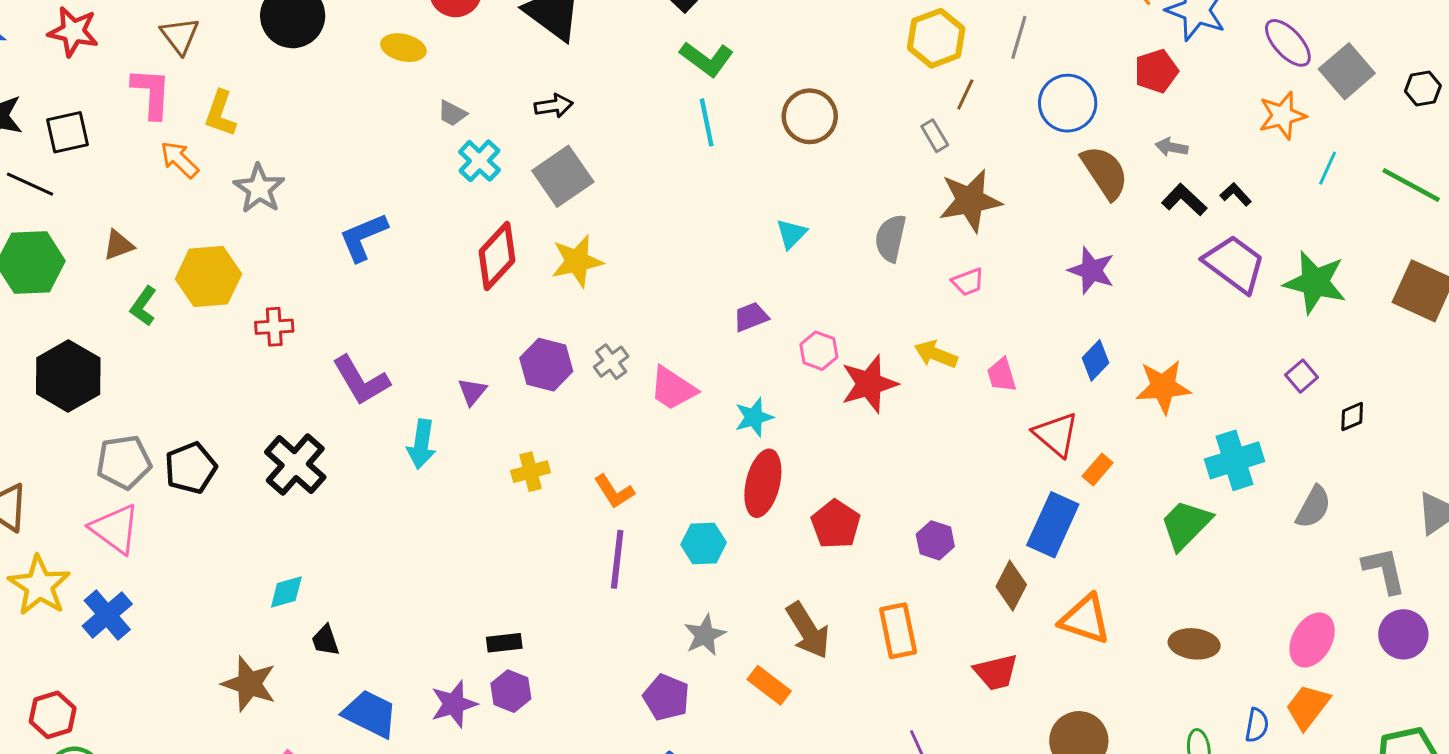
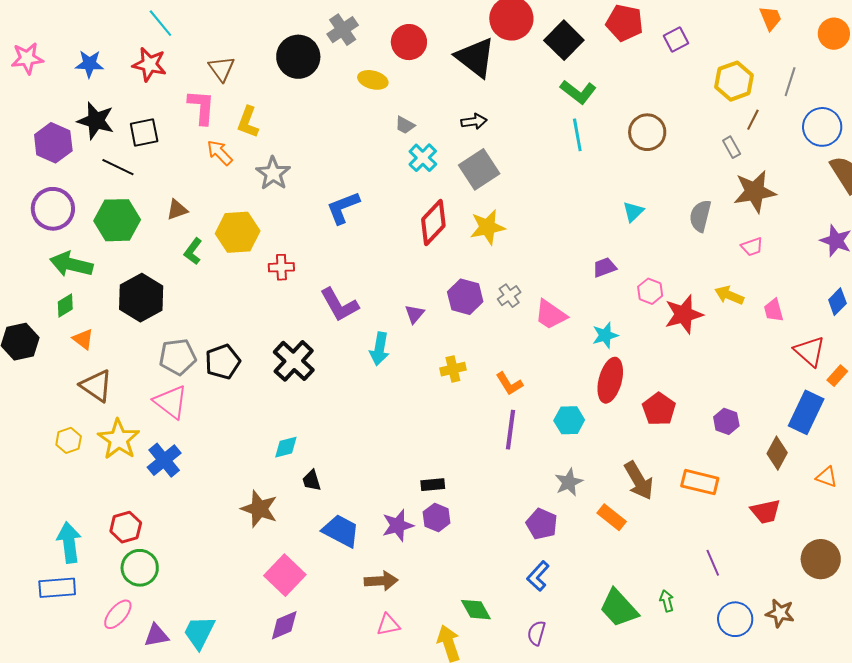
orange triangle: (1085, 619) -> (827, 477), size x0.6
orange rectangle: (898, 631) -> (700, 482), turned -66

